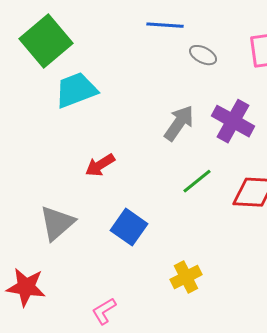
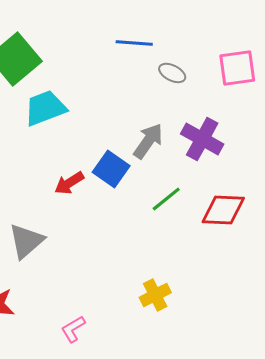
blue square: (129, 227) -> (111, 169), moved

